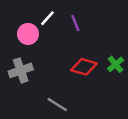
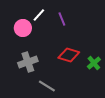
green cross: (116, 64) -> (94, 63), moved
gray cross: (21, 70) -> (28, 62), moved

